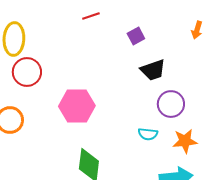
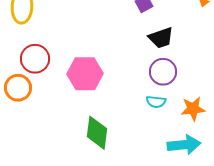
red circle: (27, 72) -> (35, 59), moved
purple circle: (171, 104) -> (163, 72), moved

